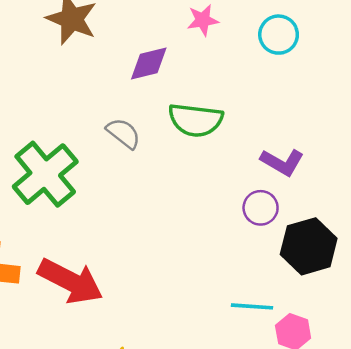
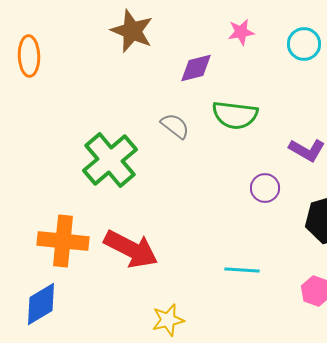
purple circle: (261, 208) -> (265, 188), moved
cyan line: (252, 306) -> (242, 270), moved

